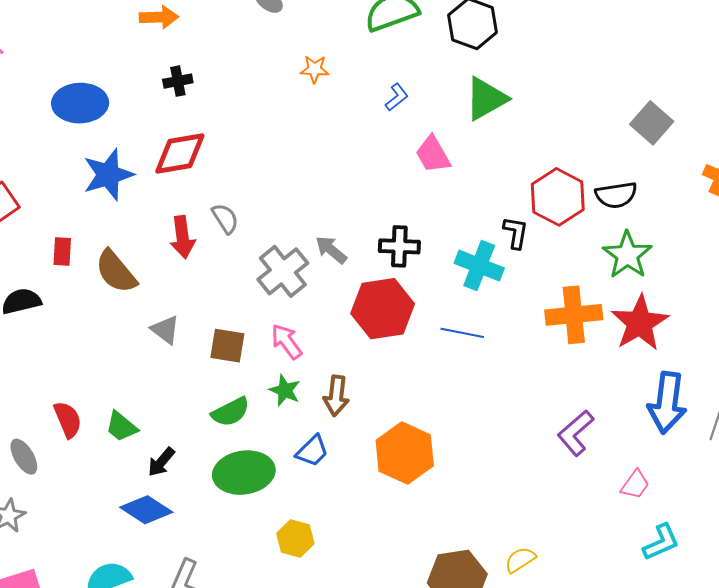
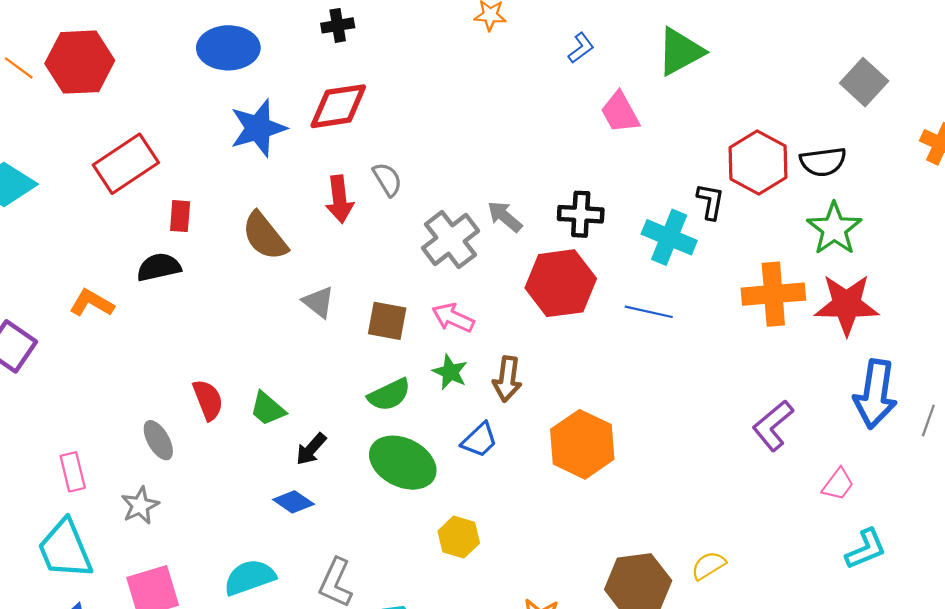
red rectangle: (62, 251) -> (180, 216), moved
red star: (640, 323) -> (847, 305), turned 30
pink arrow: (286, 342) -> (453, 318), turned -30
green ellipse: (244, 473) -> (403, 463), turned 34
blue diamond: (146, 510) -> (293, 502), size x0.7

